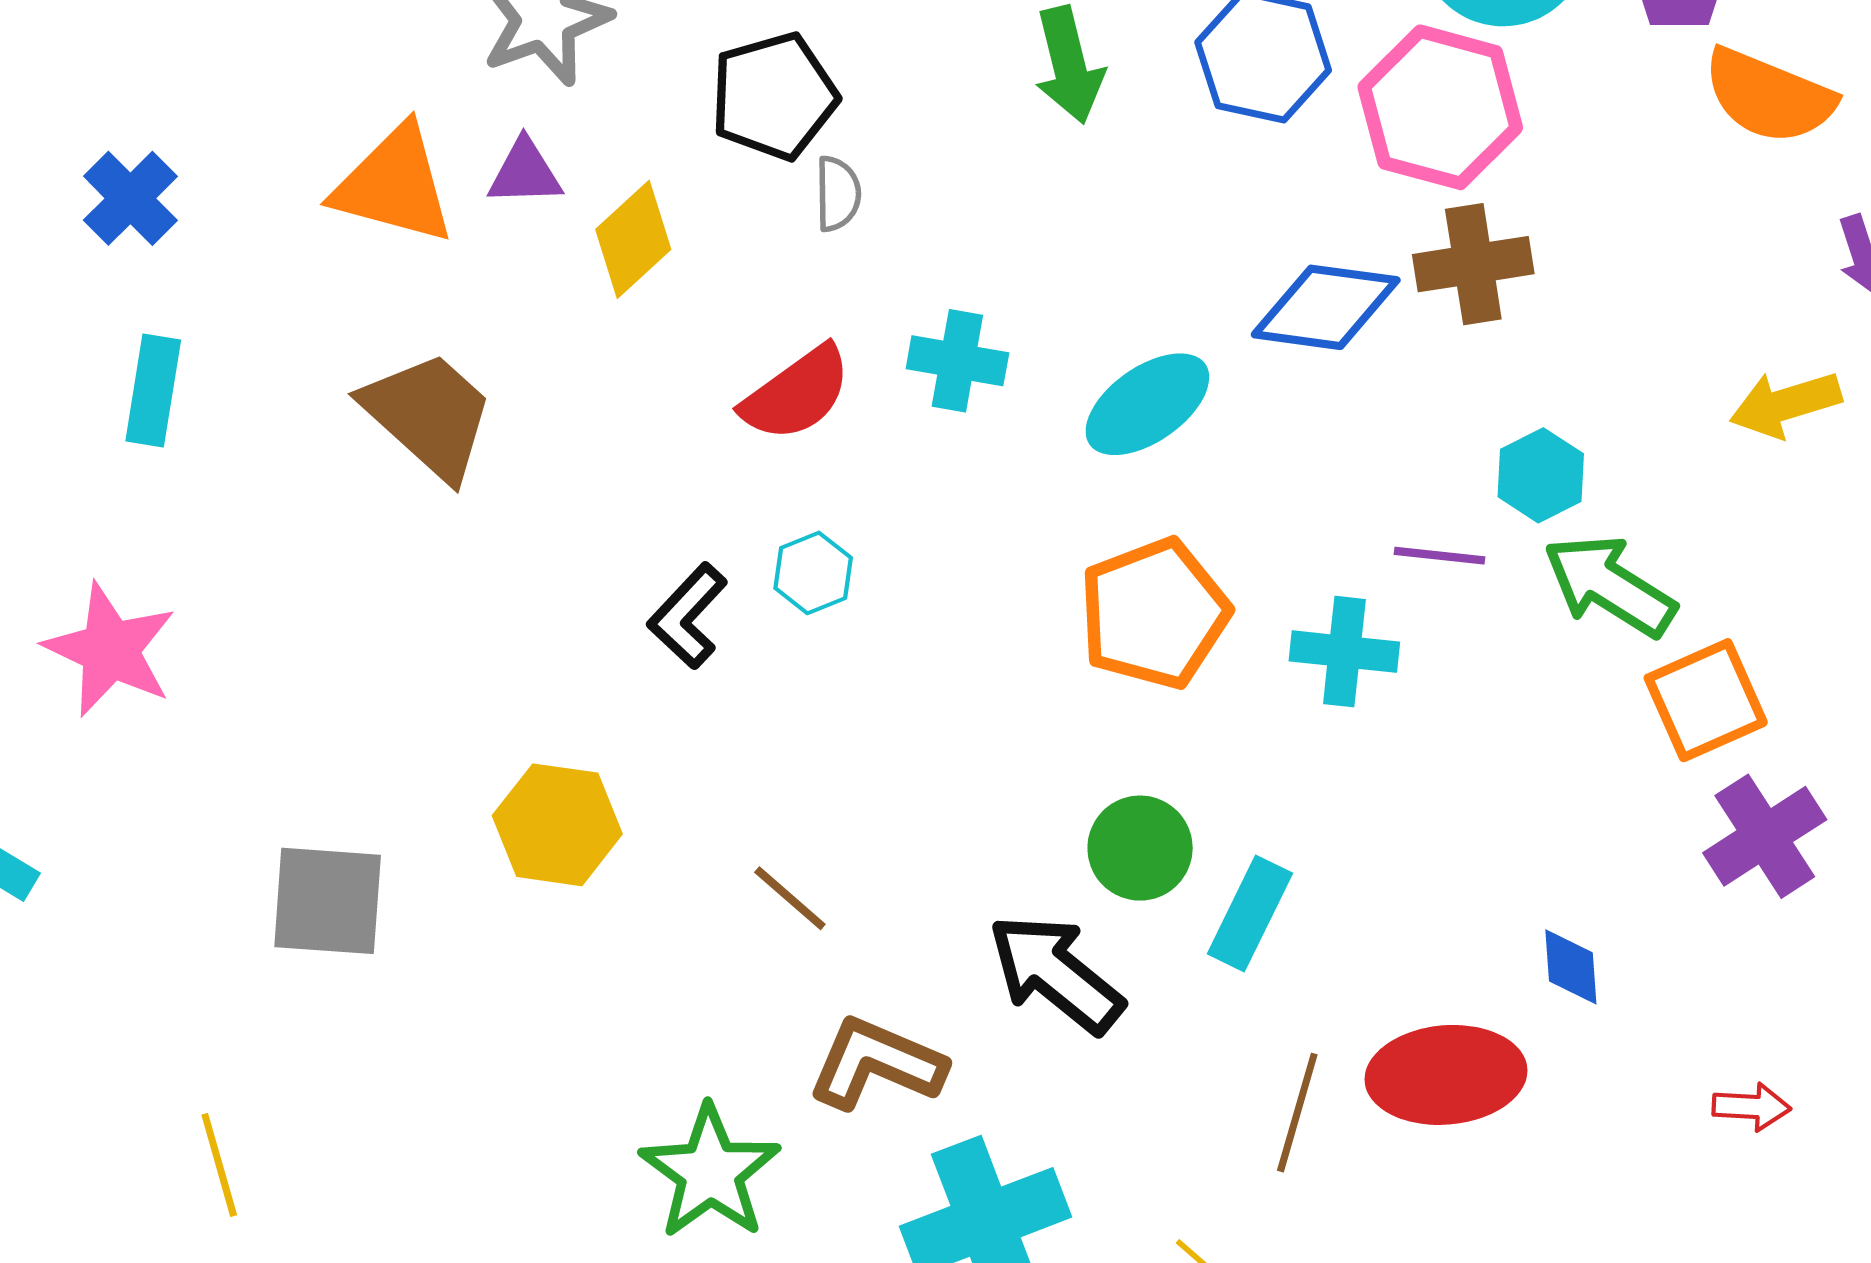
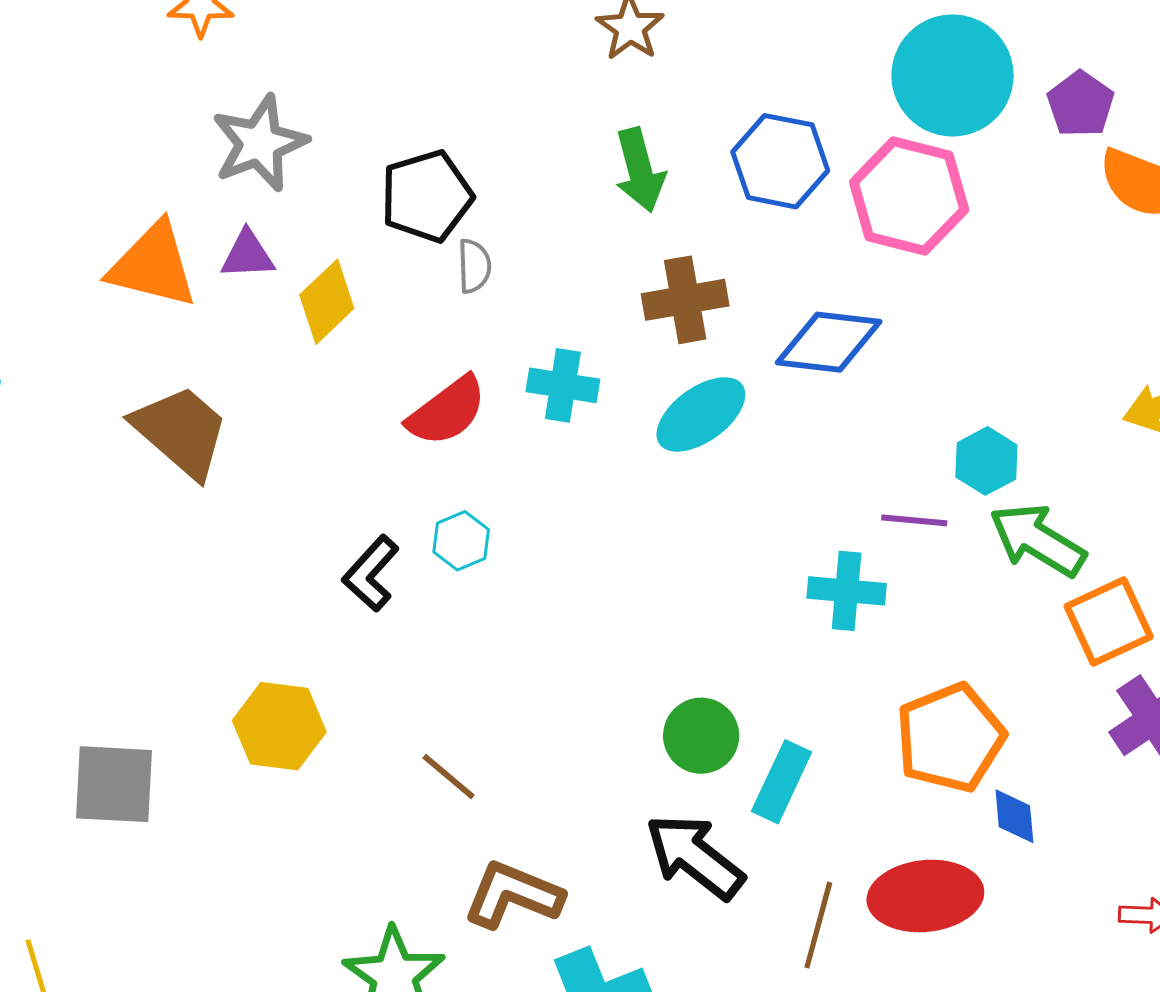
brown cross: (1473, 264) -> (685, 300), moved
orange pentagon: (1154, 614) -> (950, 738), moved
black arrow: (1056, 974) -> (695, 857), moved

